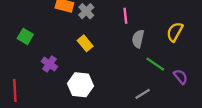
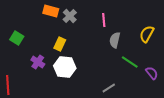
yellow rectangle: (85, 43) -> (60, 44), moved, turned 64
white hexagon: (80, 85) -> (65, 67), moved
gray line: (143, 94) -> (109, 88), moved

